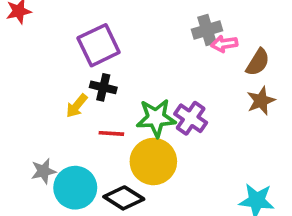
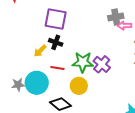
purple square: (99, 45) -> (56, 19), turned 30
yellow circle: (153, 161) -> (79, 86), size x0.7
cyan circle: (75, 188) -> (37, 83), moved

